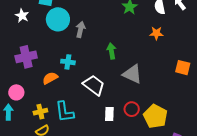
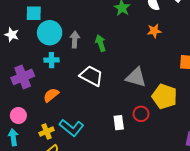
green arrow: (111, 51) -> (100, 43), moved
cyan cross: (68, 62) -> (52, 60), moved
white trapezoid: (94, 85) -> (91, 76), moved
cyan L-shape: (64, 112) -> (72, 128), turned -35
yellow pentagon: (155, 116) -> (165, 96), moved

